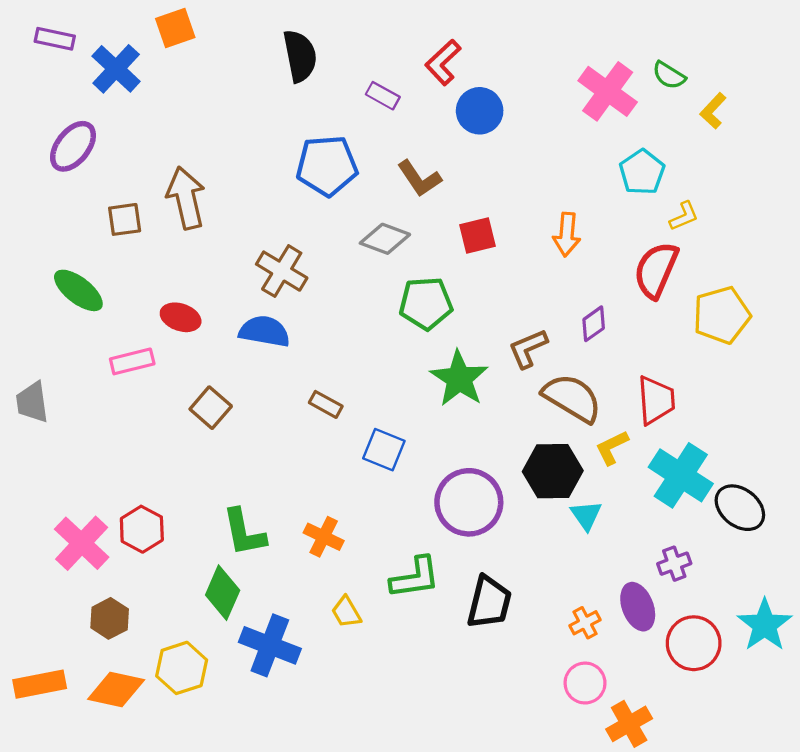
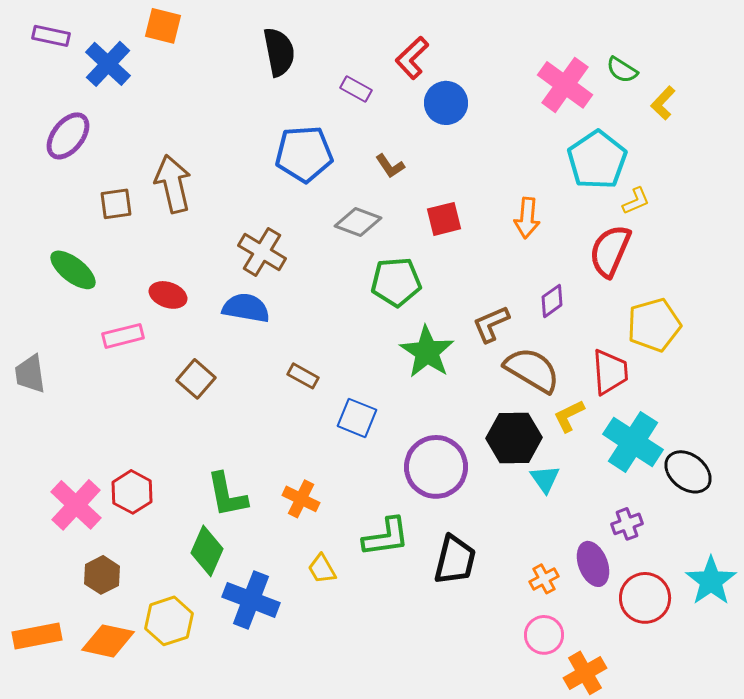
orange square: (175, 28) -> (163, 26), turned 33
cyan pentagon: (642, 172) -> (597, 160), size x1.4
brown L-shape: (419, 179) -> (390, 166), size x0.7
yellow pentagon: (722, 315) -> (654, 325), moved

